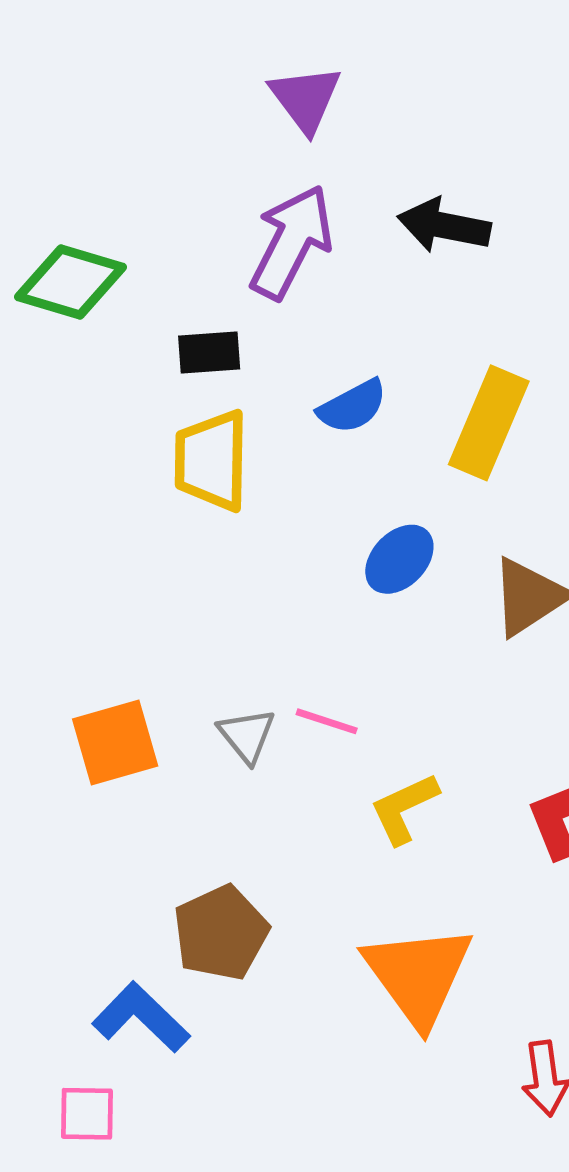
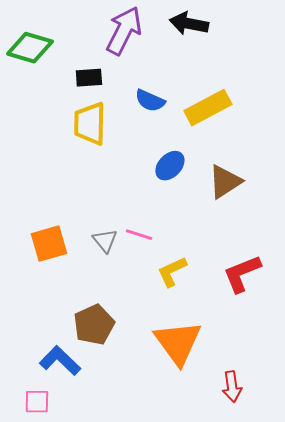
blue semicircle: (352, 406) -> (150, 101), turned 52
yellow rectangle: (489, 423) -> (208, 108), turned 39

